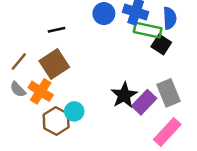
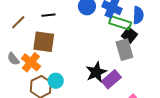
brown line: (19, 62) -> (18, 22), moved
brown square: (54, 64) -> (44, 42), turned 35
gray rectangle: (169, 93) -> (124, 50), moved

